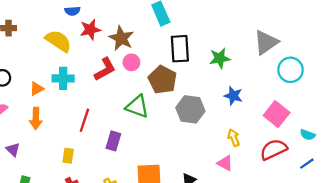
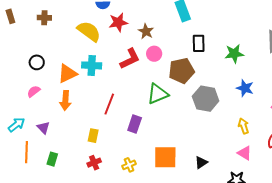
brown star: (121, 38) -> (146, 31), size x0.7
black rectangle: (180, 49) -> (199, 43), size x0.7
brown pentagon: (162, 80) -> (182, 71), turned 30
orange triangle: (37, 89) -> (67, 74), size x1.5
green triangle: (137, 106) -> (158, 94), turned -45
pink triangle: (225, 163) -> (245, 153), moved

